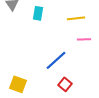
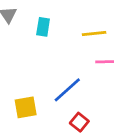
yellow square: (18, 84) -> (26, 107), moved, turned -30

